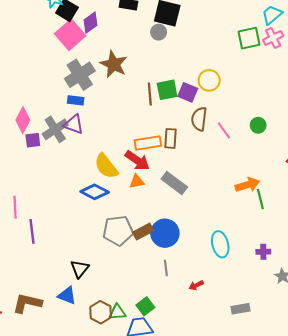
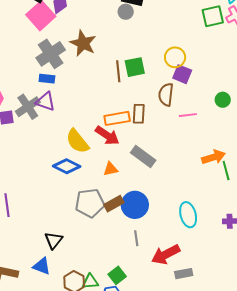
purple square: (188, 92) -> (182, 74), moved
pink line: (224, 130) -> (188, 115), moved, turned -60
orange triangle: (137, 181) -> (111, 169), moved
red arrow: (196, 285) -> (166, 254), size x2.0
gray rectangle: (240, 309) -> (184, 274), moved

